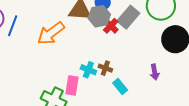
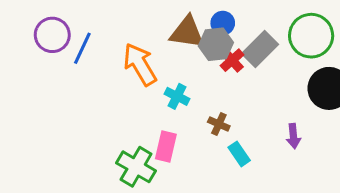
orange arrow: (51, 33) -> (140, 64), turned 92
cyan cross: (88, 70) -> (177, 96), moved

